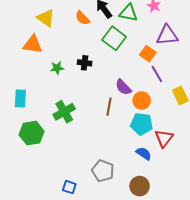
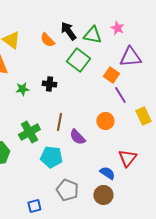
purple semicircle: (123, 87) -> (77, 137), moved
brown line: (109, 107) -> (59, 122), moved
cyan pentagon: (142, 124) -> (51, 157), moved
brown circle: (140, 186) -> (103, 195), moved
blue square: (69, 187) -> (34, 206), turned -32

